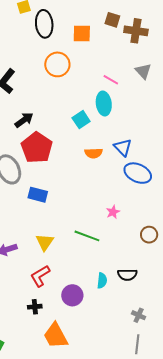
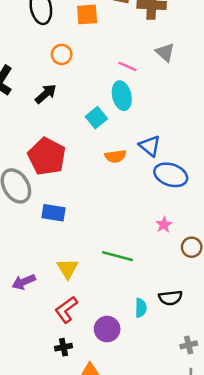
orange circle: (57, 64) -> (62, 54), size x0.7
black arrow: (24, 120) -> (46, 94), moved
pink star: (113, 212) -> (164, 225), moved
gray cross: (139, 315) -> (189, 345), turned -32

